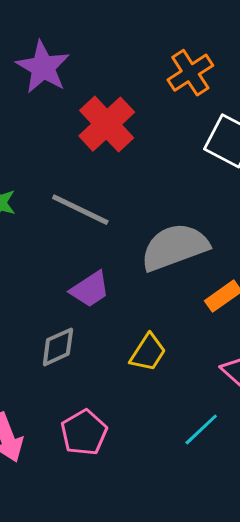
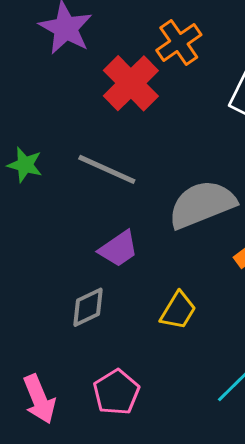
orange cross: (190, 73) -> (179, 43), moved

